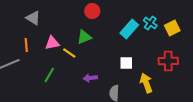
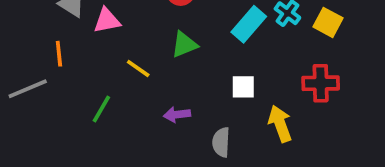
yellow square: (172, 28) -> (328, 22), turned -35
green triangle: (84, 37) -> (184, 45), moved
pink triangle: (52, 43) -> (107, 21), moved

